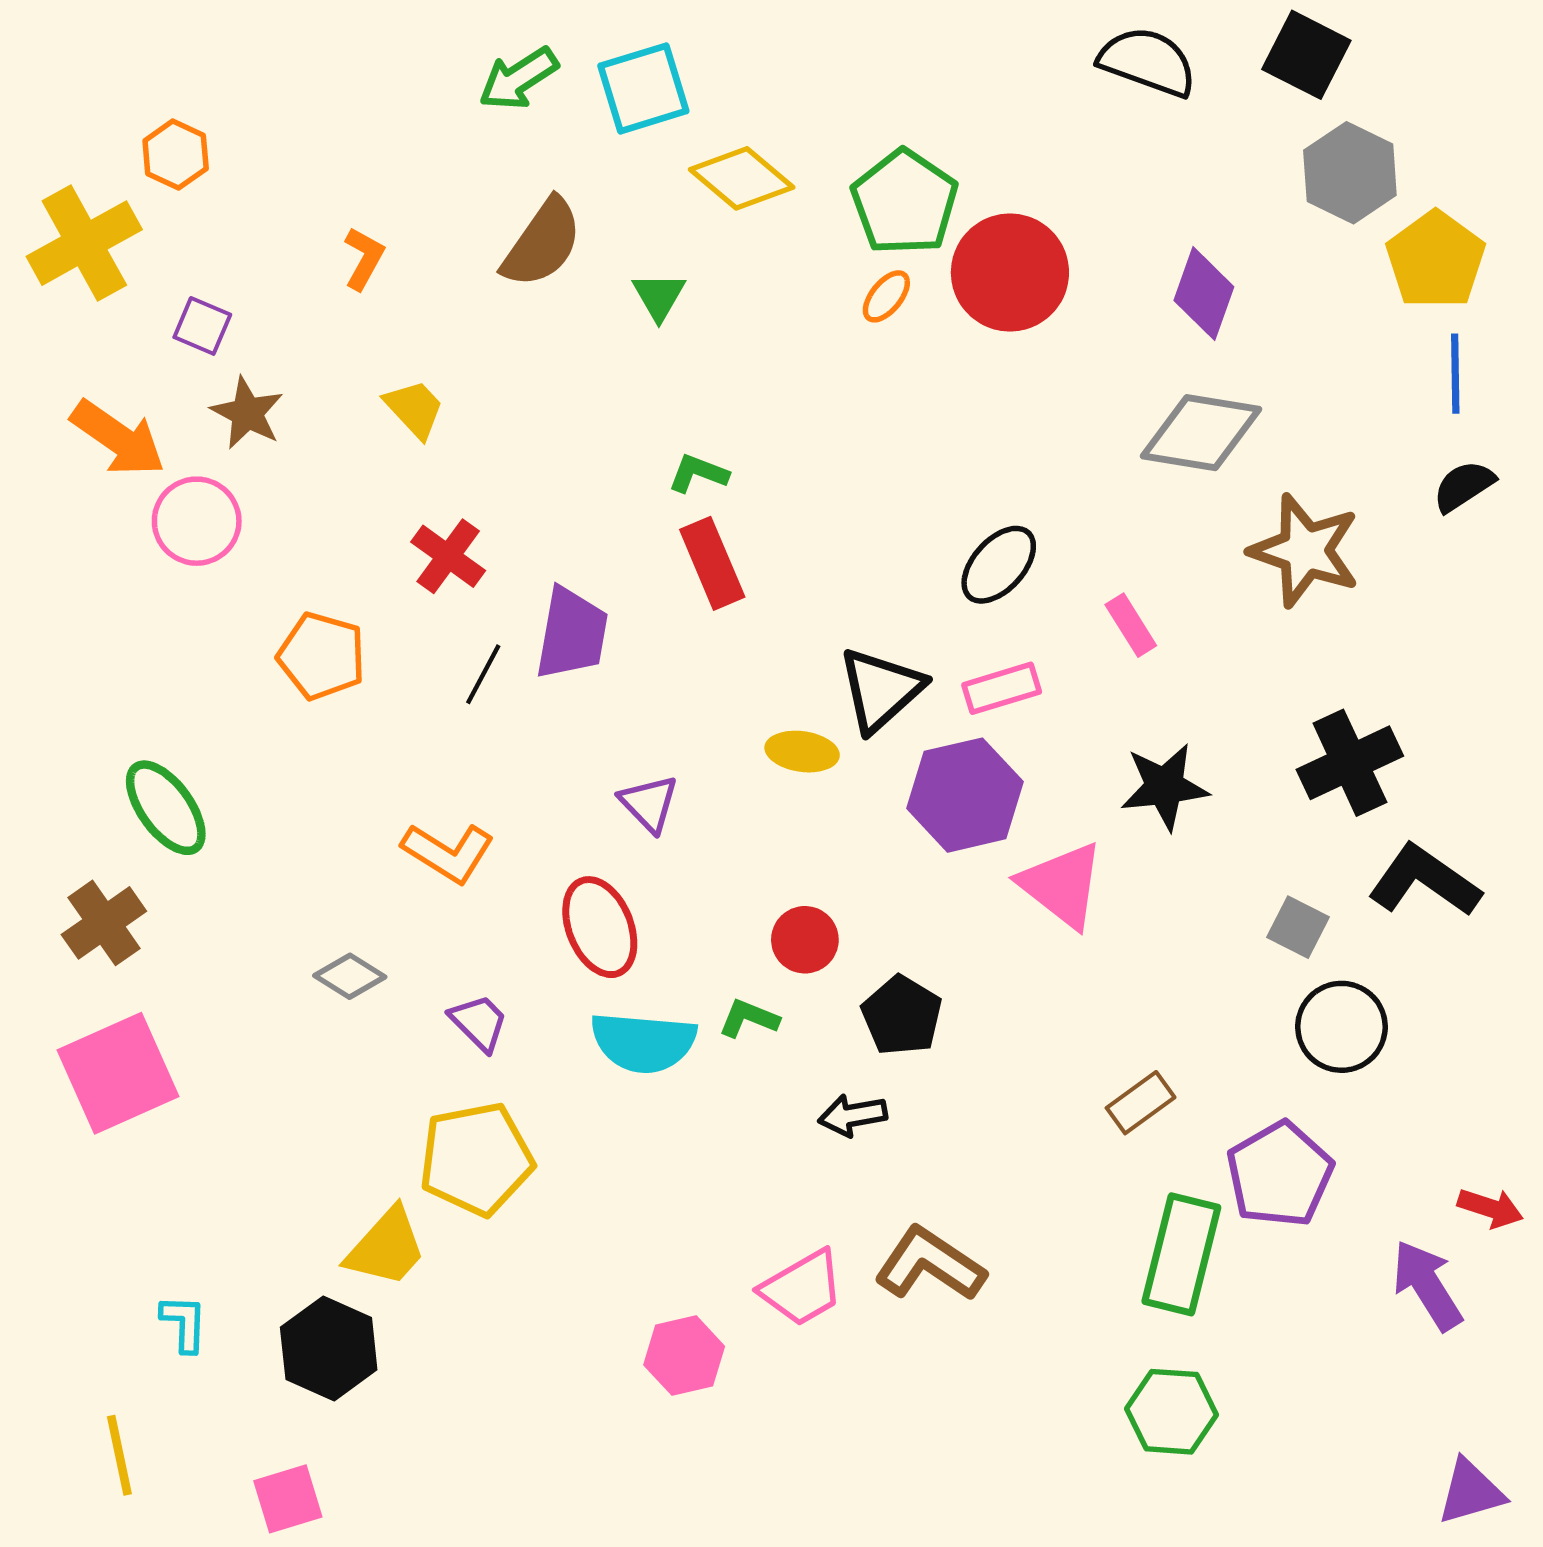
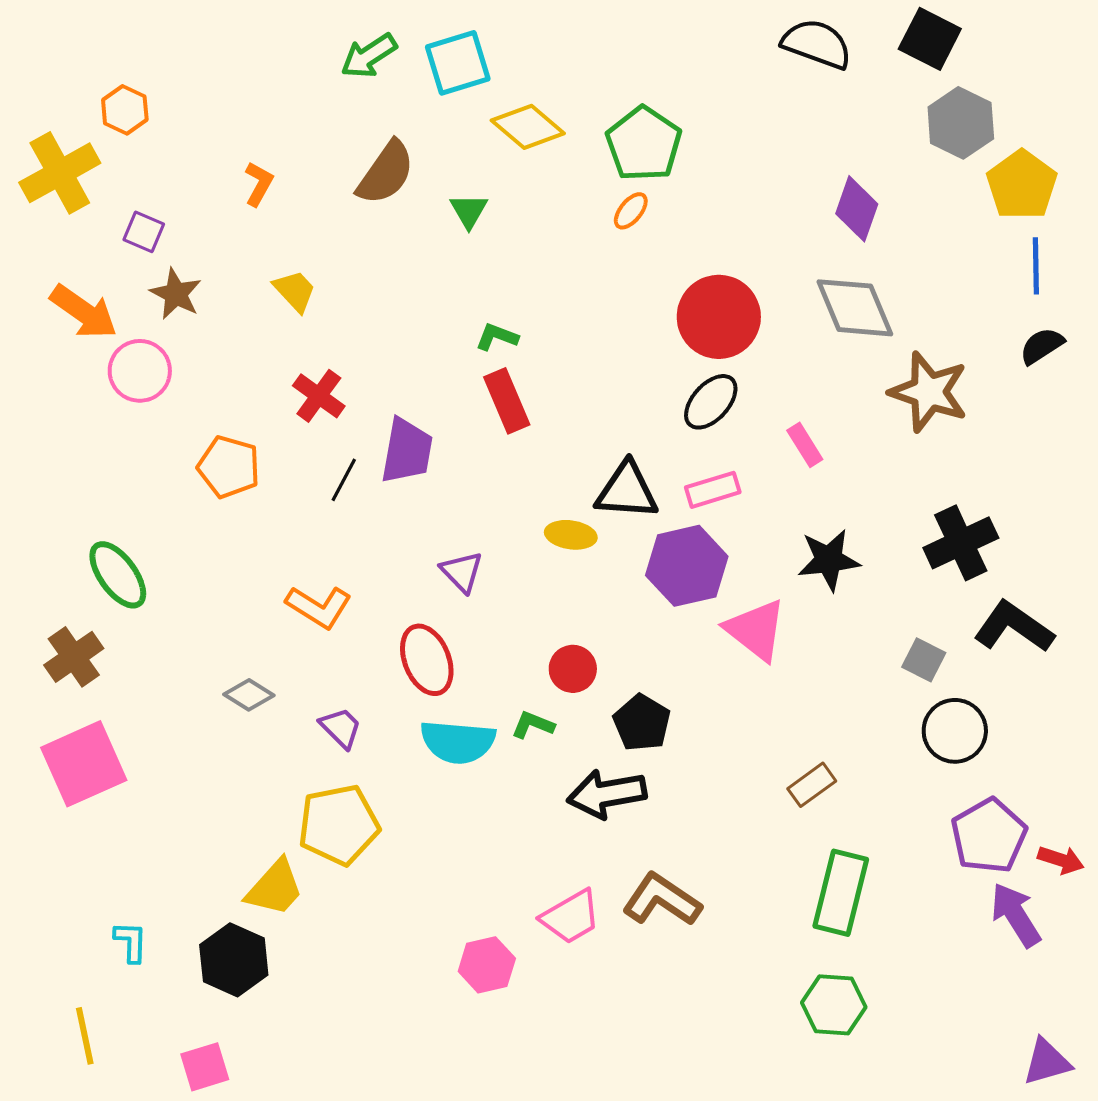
red circle: (1010, 273) -> (719, 317), moved
gray diamond: (1201, 433) -> (855, 308), turned 58
black triangle: (881, 690) -> (627, 491), turned 46
black arrow: (853, 1115) -> (607, 794), size x1.6
purple pentagon: (1280, 1174) -> (989, 836), moved

